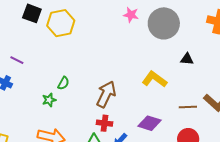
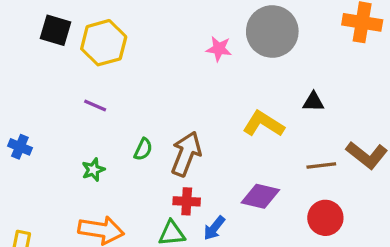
pink star: (131, 15) -> (219, 49), moved
black triangle: (187, 59) -> (313, 102), moved
purple line: (17, 60) -> (95, 106), moved
green semicircle: (63, 83) -> (143, 149), moved

